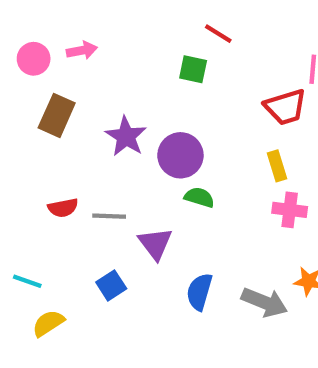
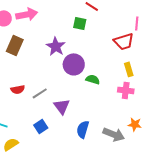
pink arrow: (82, 50) -> (27, 14), size x1.5
purple star: (126, 136) -> (56, 46), moved
yellow rectangle: (277, 166) -> (129, 69), moved
green semicircle: (199, 197) -> (93, 79), moved
gray line: (109, 216) -> (40, 93), turned -35

